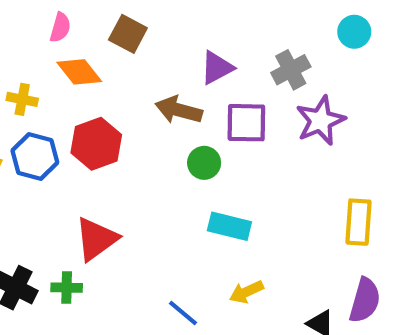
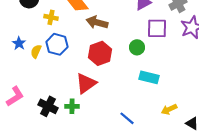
brown arrow: (179, 110) -> (97, 22), moved
red hexagon: (96, 144) -> (100, 53), moved
yellow arrow: (246, 292) -> (169, 109), moved

